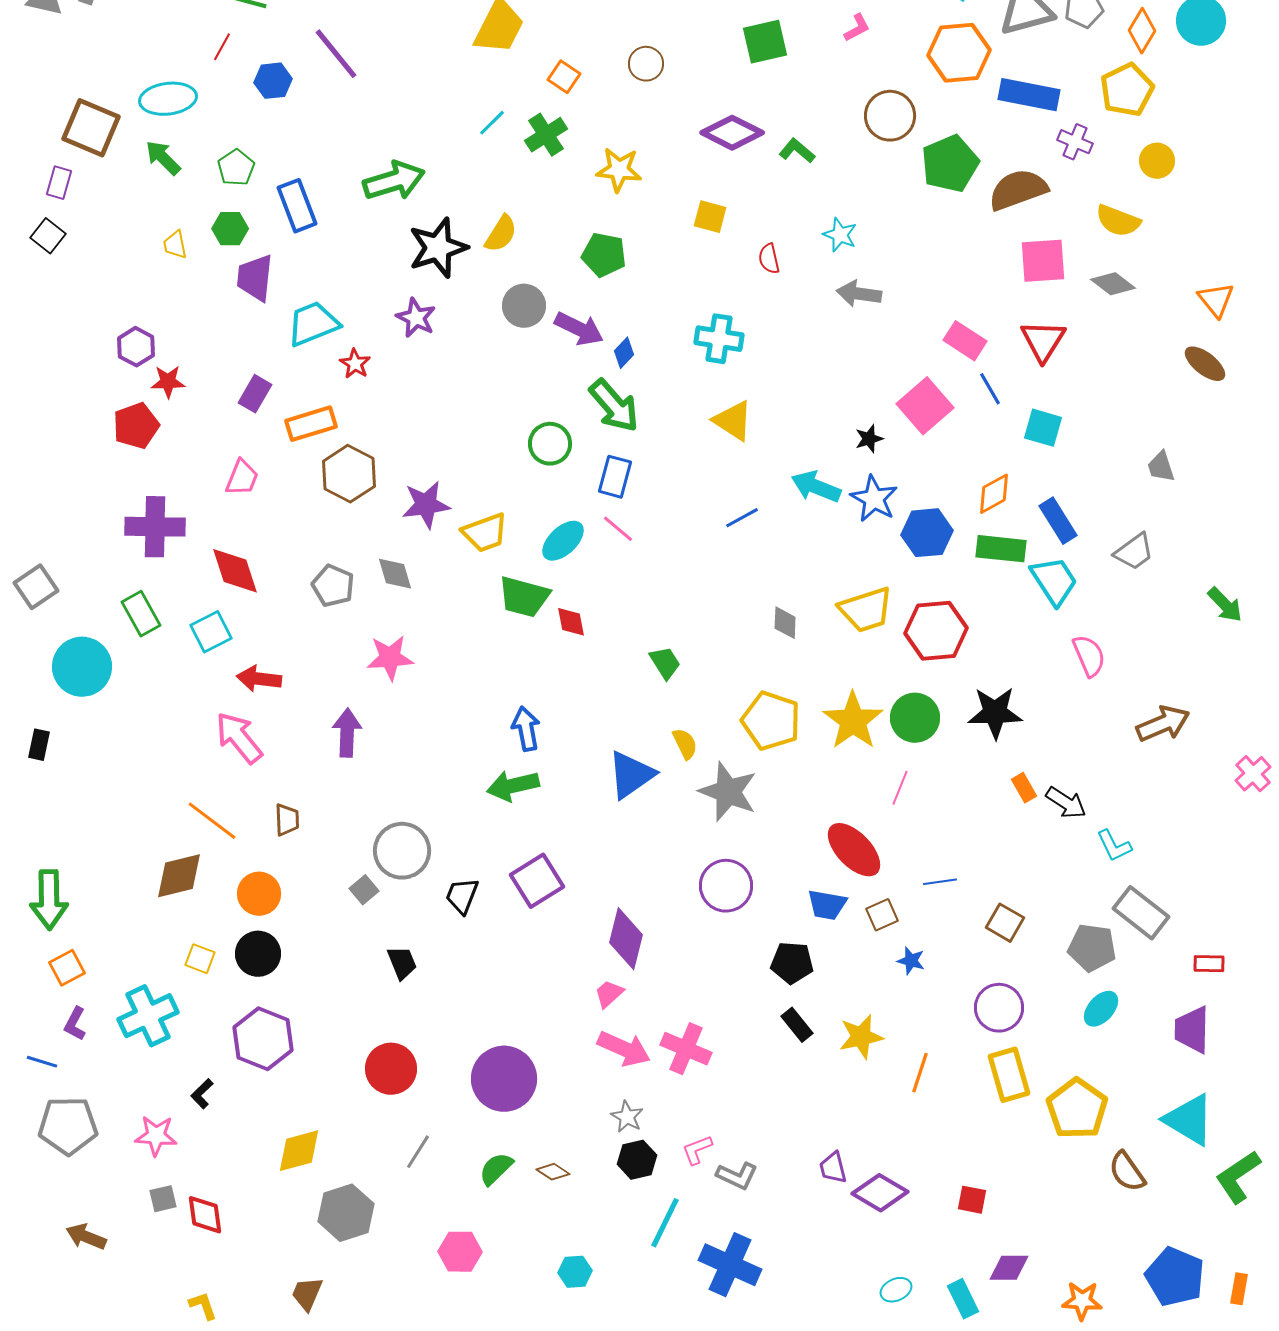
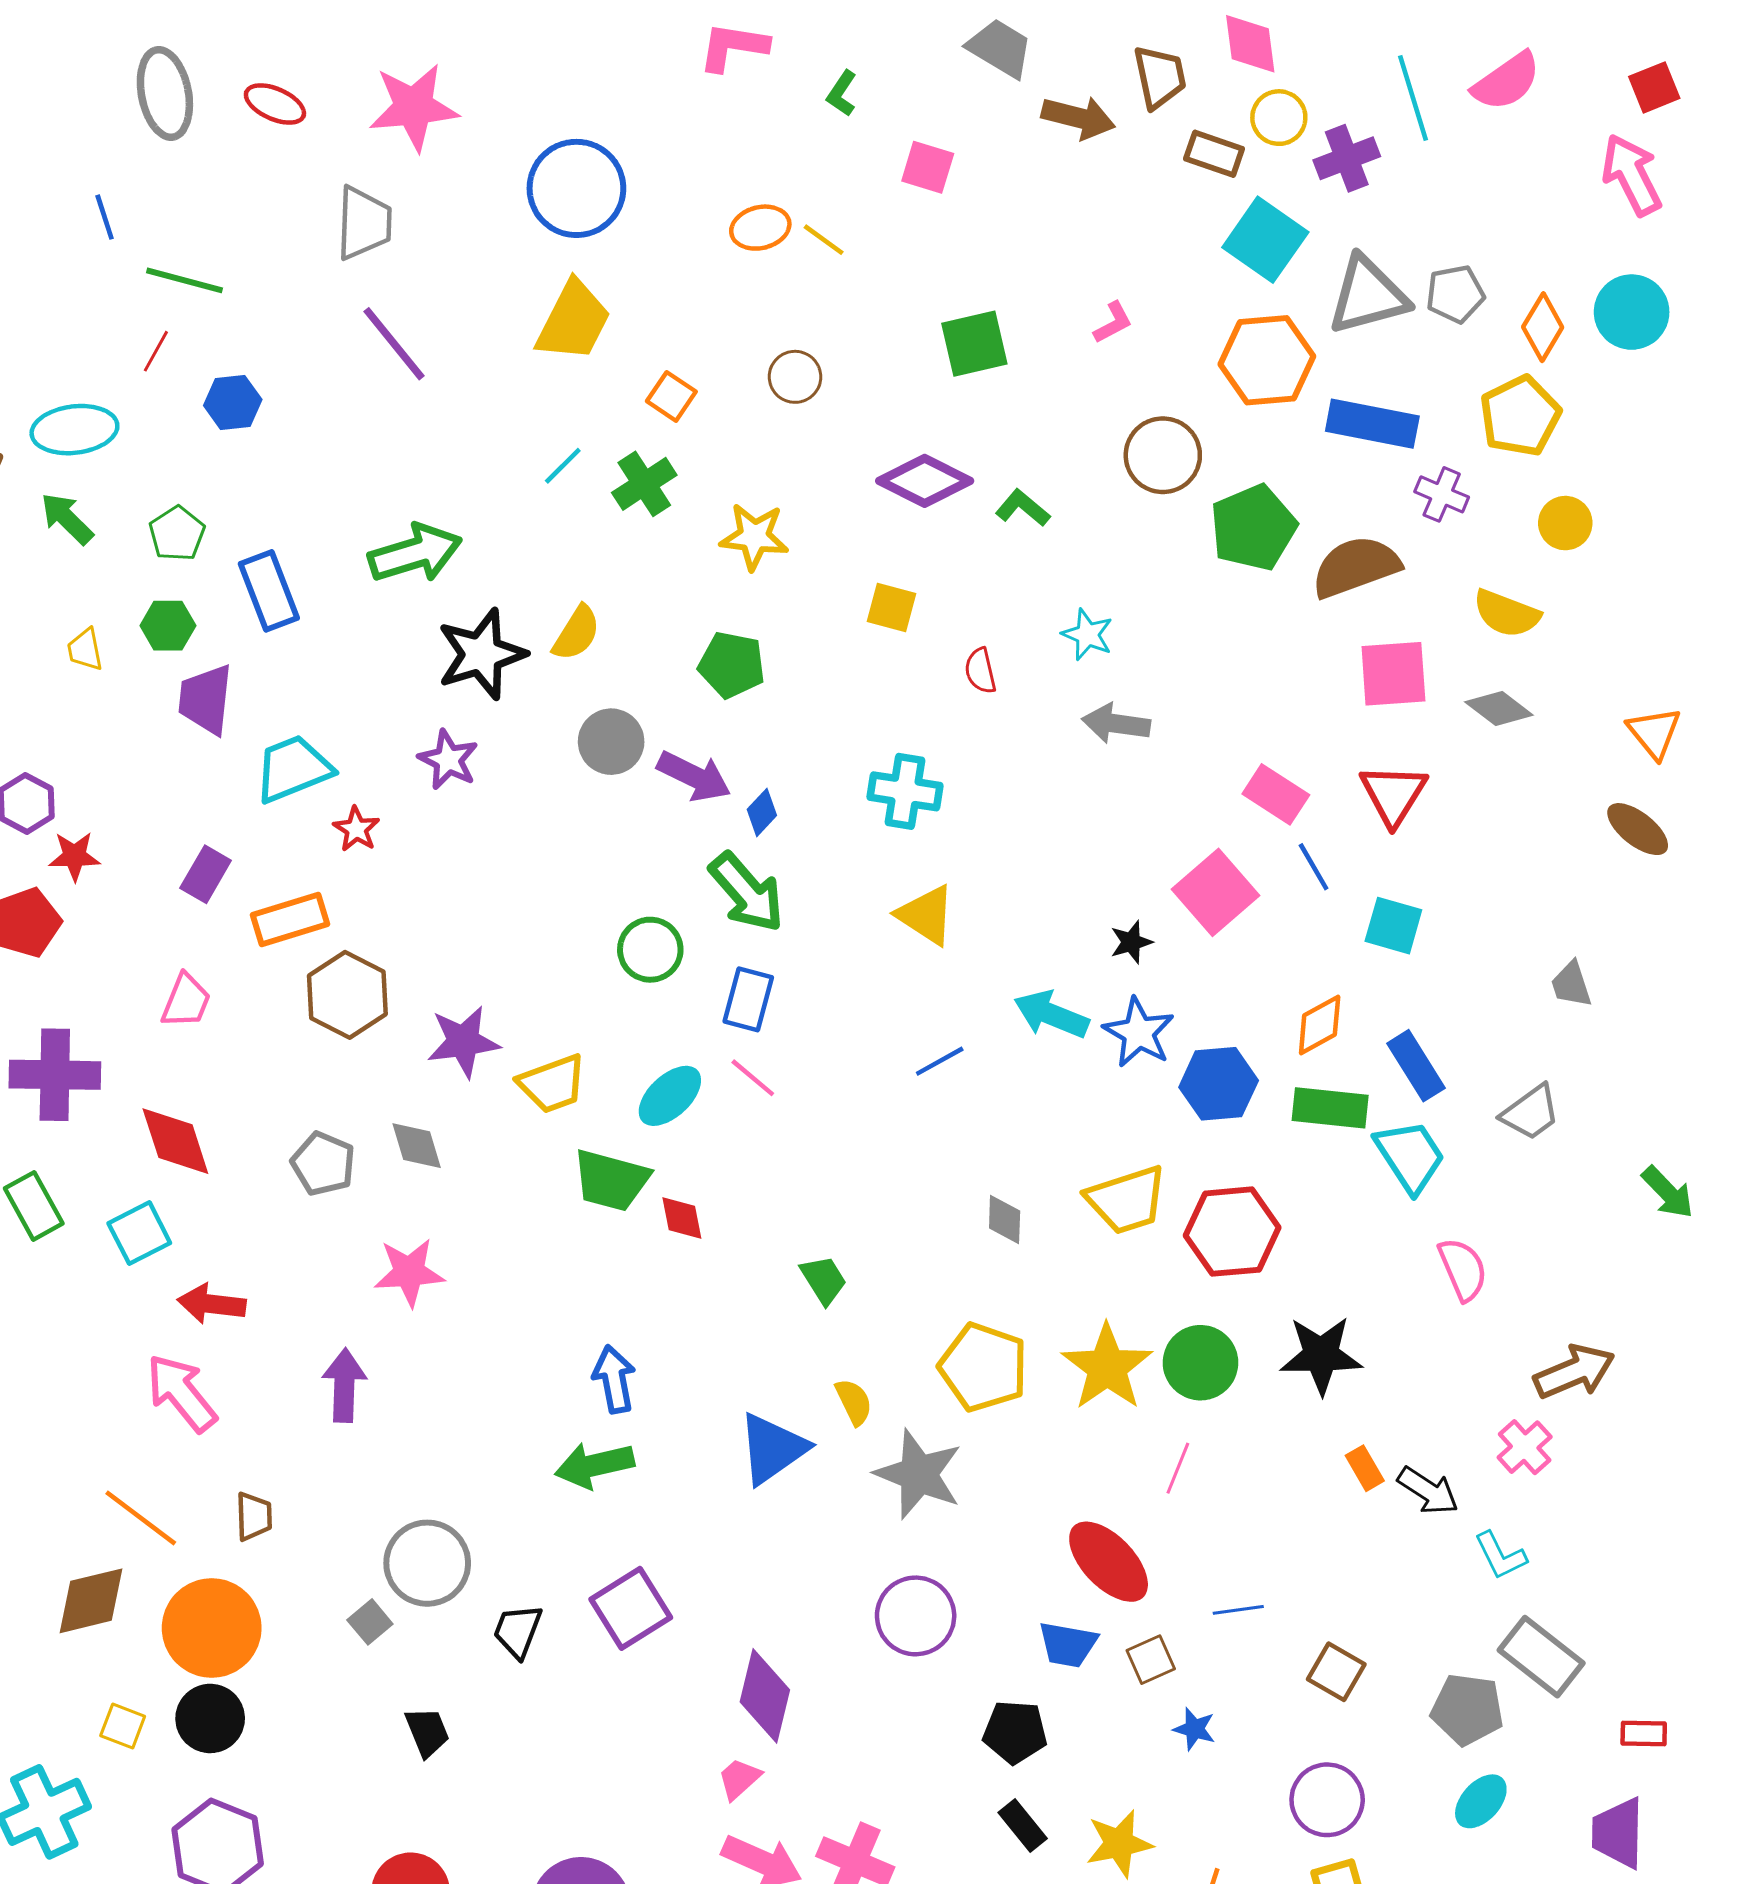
purple line: (336, 54) -> (394, 344), moved
pink cross: (1253, 774) -> (1525, 1447), moved
orange circle: (259, 894) -> (212, 1628), size x1.5

